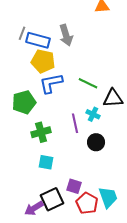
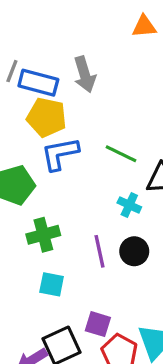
purple line: (75, 123) -> (100, 251), moved

